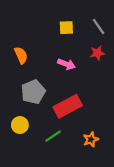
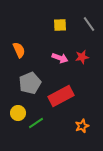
red star: (97, 53) -> (82, 57), moved
green line: (53, 136) -> (36, 123), moved

